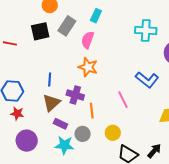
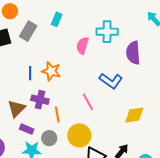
pink semicircle: (88, 40) -> (82, 46), moved
blue line: (50, 79) -> (30, 73), moved
yellow circle: (113, 133) -> (79, 135), size x1.5

